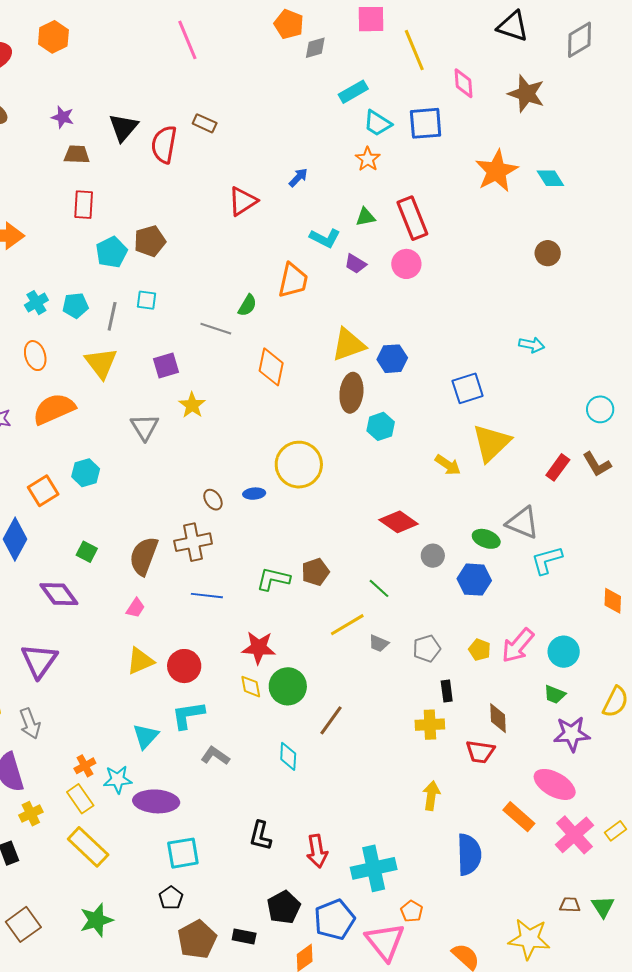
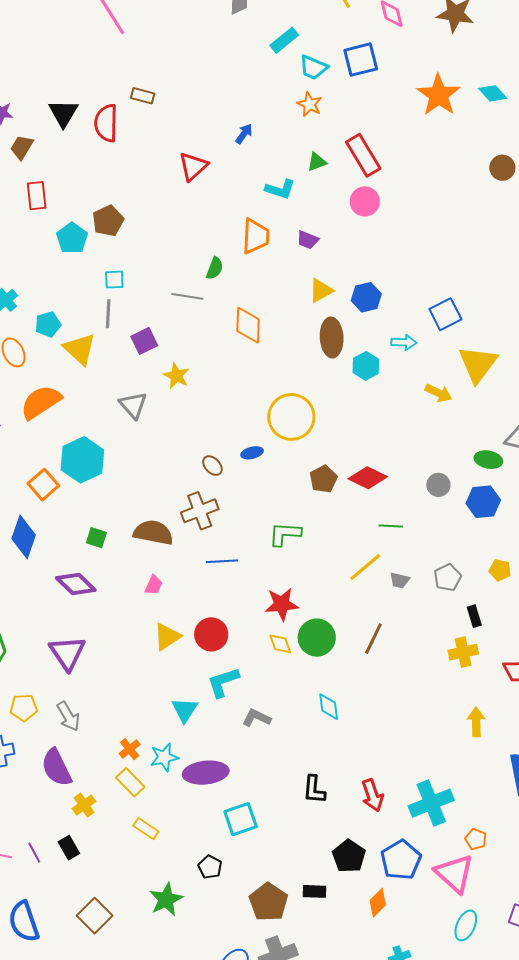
brown trapezoid: (77, 154) -> (22, 147), turned -52
purple trapezoid: (355, 264) -> (308, 240), moved
cyan pentagon: (75, 305) -> (48, 324), moved
gray line: (112, 316) -> (108, 314), moved
yellow triangle: (349, 345) -> (321, 291), size x0.7
cyan arrow: (532, 345) -> (404, 342), moved
cyan hexagon: (86, 473) -> (82, 460), size x1.6
red diamond: (399, 522) -> (368, 478), moved
brown semicircle: (144, 556) -> (153, 533), turned 90
brown pentagon: (315, 572) -> (323, 479), moved
green line: (379, 588) -> (391, 526), turned -30
brown line: (331, 720) -> (373, 639), moved
yellow rectangle: (88, 847) -> (146, 829), size x0.6
black pentagon: (171, 898) -> (210, 867), moved

